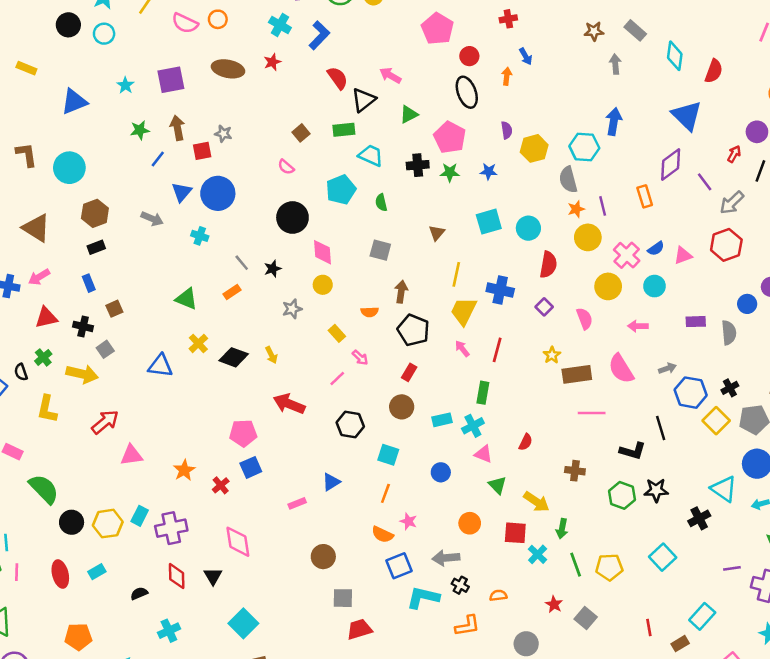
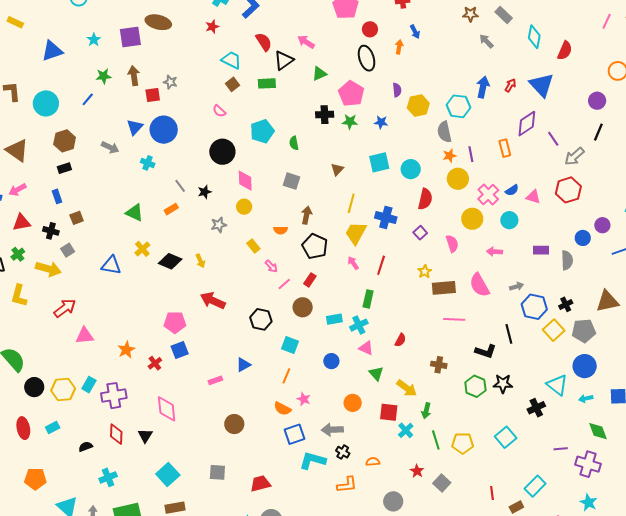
gray arrow: (615, 64) -> (486, 41), turned -42
brown ellipse: (228, 69) -> (158, 22), moved
red arrow: (734, 154) -> (510, 85), moved
cyan trapezoid: (371, 155) -> (231, 60), moved
blue line: (158, 159) -> (88, 99), moved
pink triangle: (683, 255) -> (533, 197), turned 35
pink line: (337, 378) -> (284, 284), moved
gray square: (343, 598) -> (217, 472), moved

